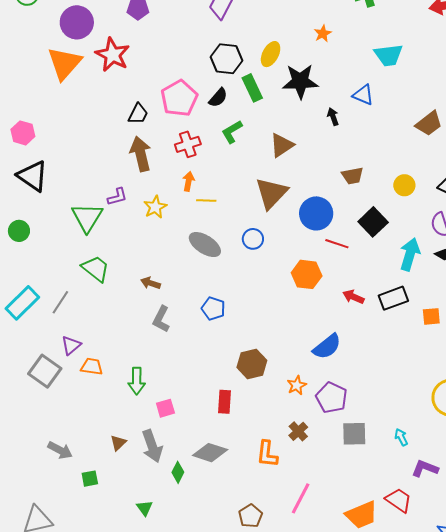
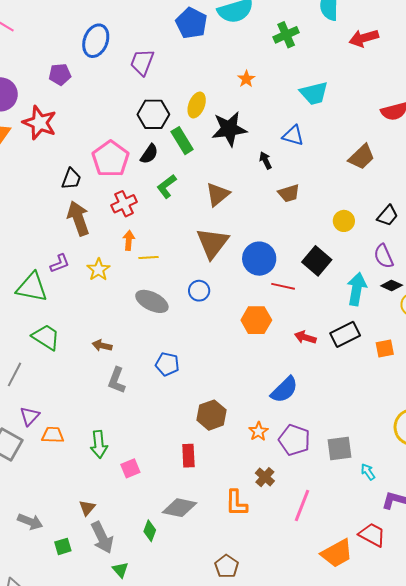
brown trapezoid: (352, 176) -> (289, 193), moved
green triangle: (87, 217) -> (32, 287), turned -44
gray square: (354, 434) -> (339, 449), moved
gray arrow: (152, 446) -> (102, 538), moved
pink line: (301, 498) -> (302, 506), moved

